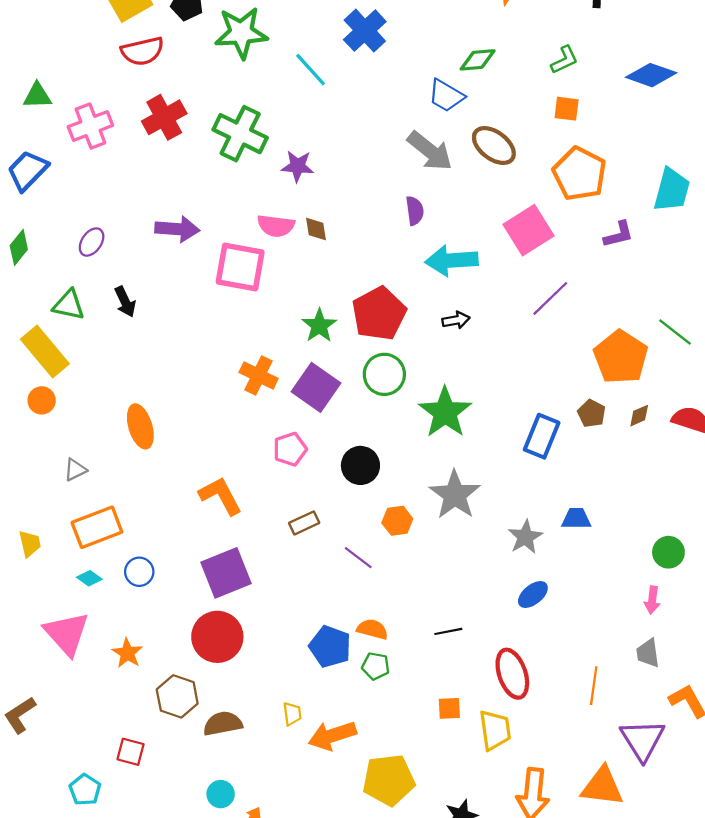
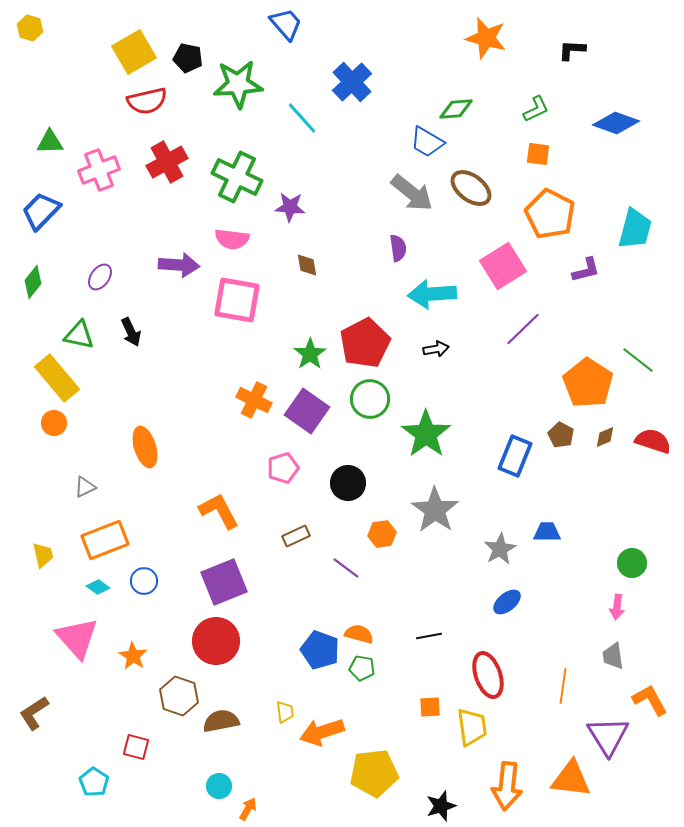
pink semicircle: (276, 226) -> (232, 239), moved

